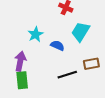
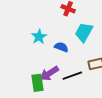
purple arrow: (20, 61) -> (49, 73), moved, turned -132
green rectangle: (22, 80) -> (38, 83), moved

